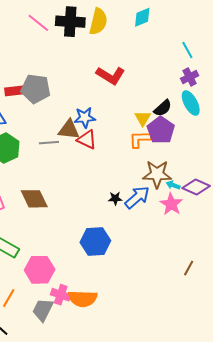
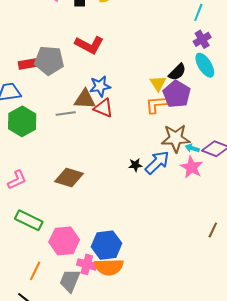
cyan line: (187, 50) -> (198, 12), turned 54
red L-shape: (111, 75) -> (89, 45), moved
brown diamond: (34, 199) -> (69, 177), moved, turned -44
blue hexagon: (95, 241) -> (107, 245), moved

